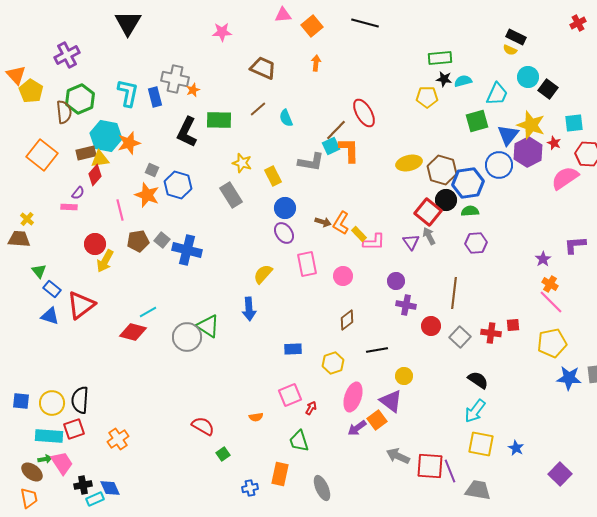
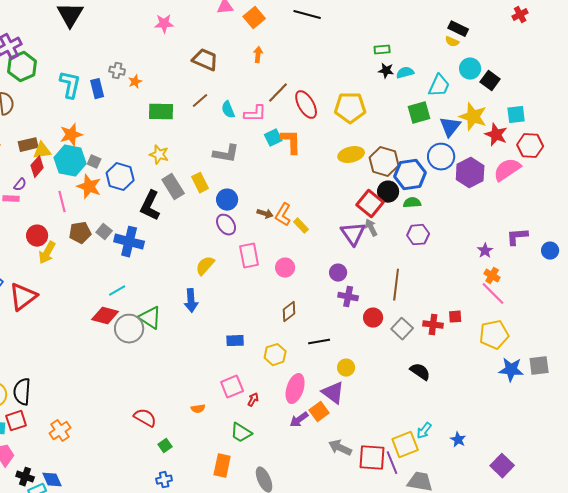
green rectangle: (440, 58) -> (382, 50), size x0.7
gray cross: (175, 79) -> (117, 71), size x0.6
yellow pentagon: (427, 97) -> (350, 108), moved, size x1.4
green hexagon: (80, 99) -> (22, 67), moved
brown line: (336, 130) -> (278, 93), moved
black L-shape: (187, 132) -> (150, 206), moved
cyan hexagon: (106, 136) -> (70, 161), moved
red star: (554, 143) -> (496, 135), size x1.6
purple hexagon: (528, 152) -> (470, 173), moved
gray L-shape: (311, 162) -> (226, 154), moved
yellow star: (242, 163) -> (159, 155), moved
yellow rectangle: (273, 176) -> (200, 183), moved
pink L-shape: (374, 242) -> (255, 114), moved
purple triangle: (411, 242) -> (353, 234), size x1.5
cyan line: (148, 312) -> (117, 291), moved
red diamond: (133, 332) -> (105, 316), moved
cyan arrow: (475, 411) -> (424, 431), moved, size x0.7
green trapezoid: (299, 441) -> (241, 433), turned -40
yellow square: (481, 444) -> (405, 445), moved, turned -32
black cross: (83, 485) -> (25, 477), turned 30
blue cross: (250, 488) -> (164, 480), moved

